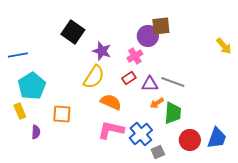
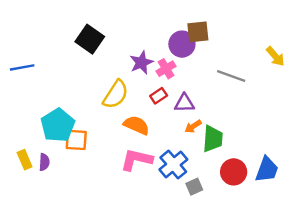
purple star: (102, 51) -> (141, 63), moved, turned 30
gray line: (173, 82) -> (231, 76), moved
cyan pentagon: (32, 86) -> (58, 125), moved
yellow rectangle: (20, 111) -> (25, 160), moved

